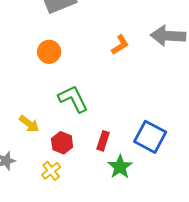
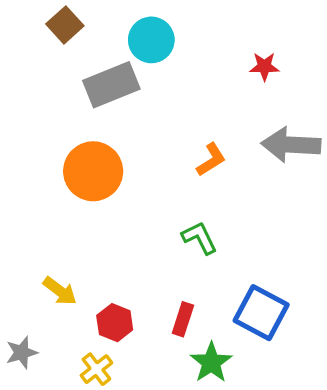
orange circle: (49, 52) -> (93, 171), size x1.5
green L-shape: (73, 99) -> (200, 238), moved, size x0.7

